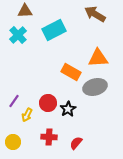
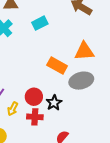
cyan rectangle: (54, 30) -> (40, 23), size x0.7
red cross: (49, 137) -> (35, 117), moved

